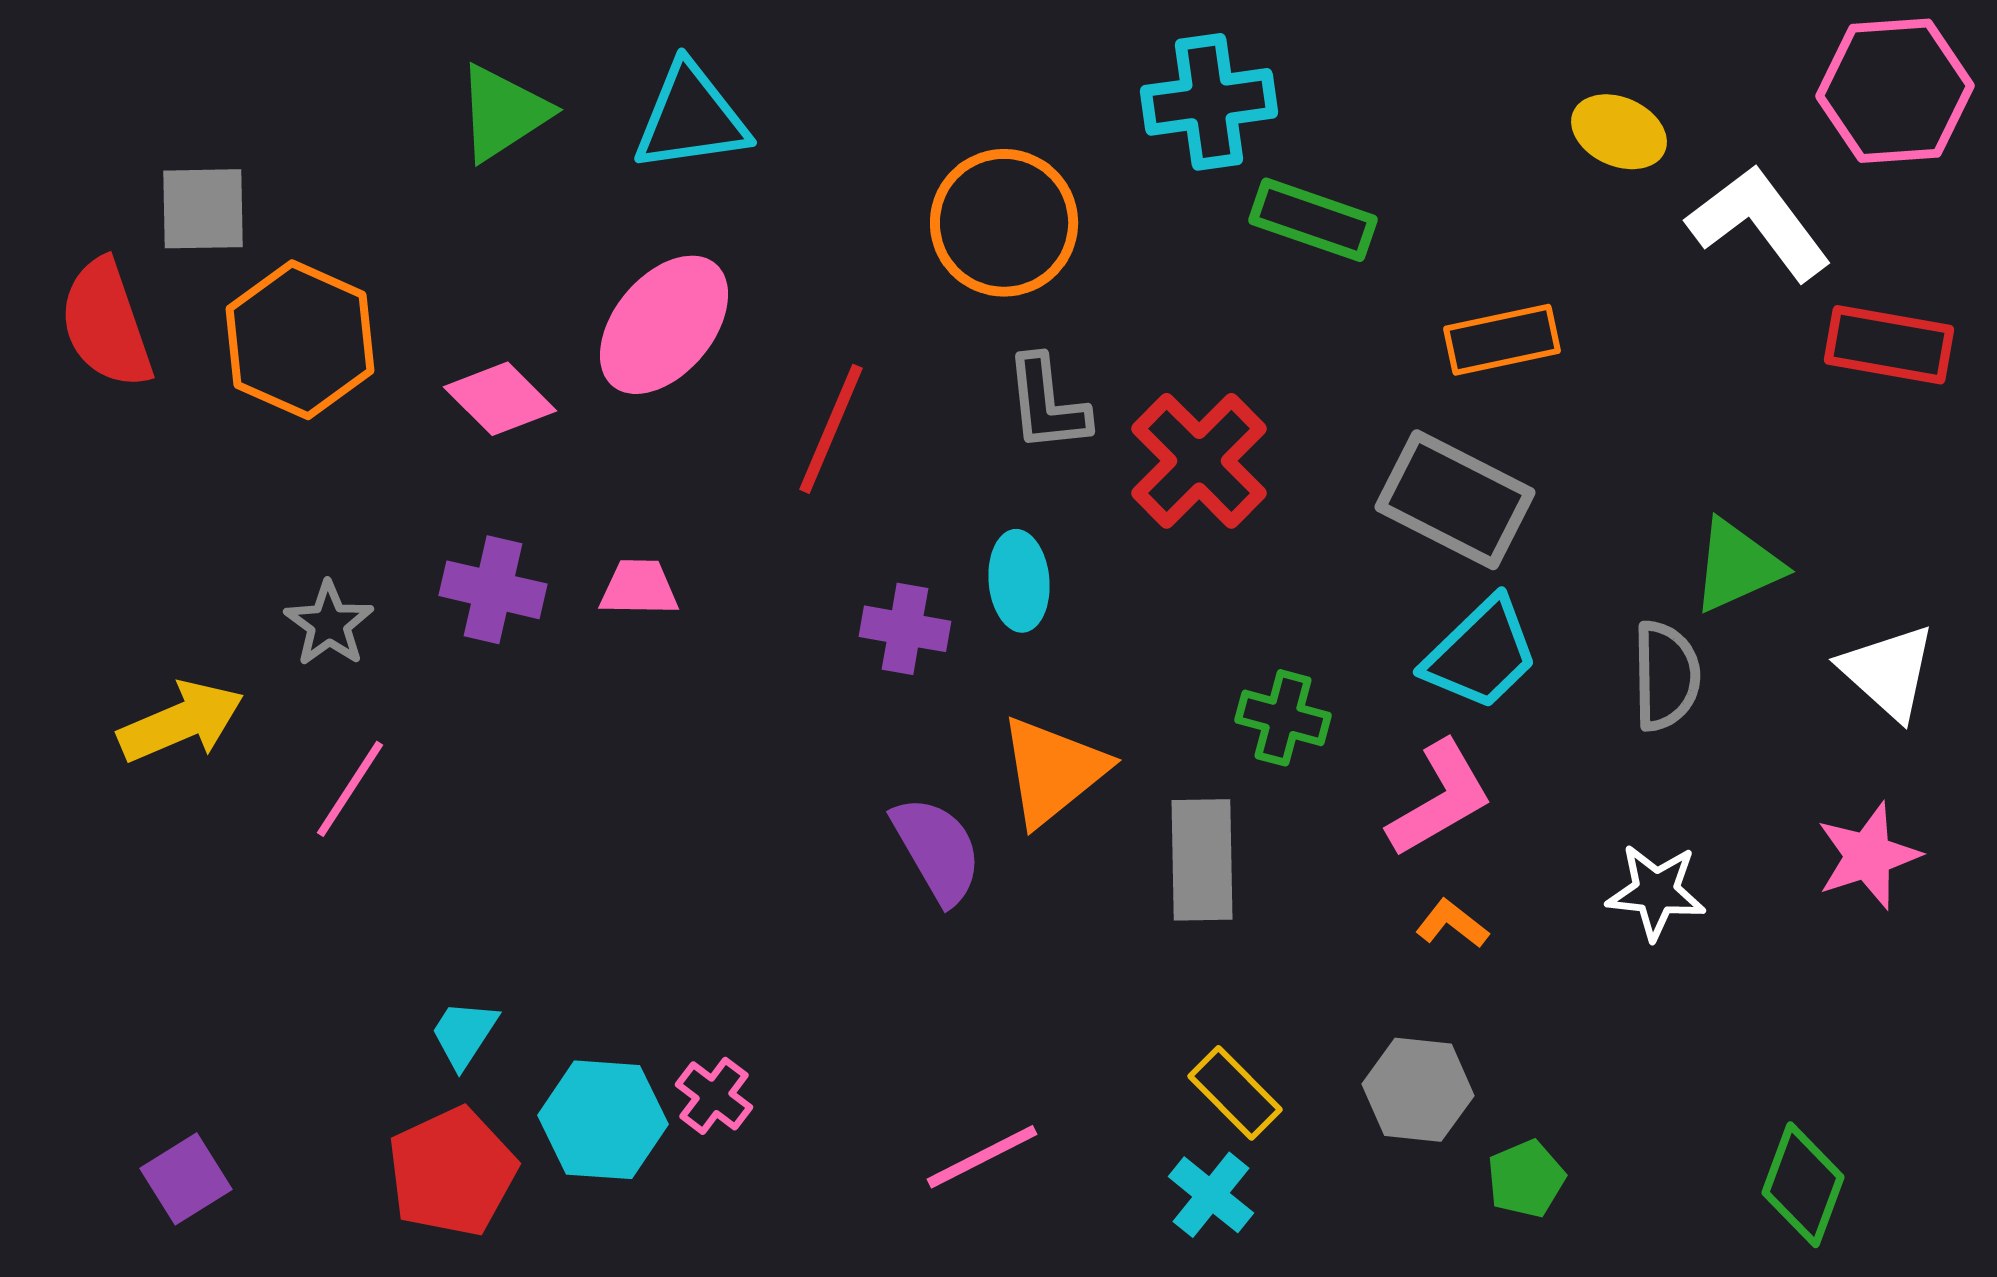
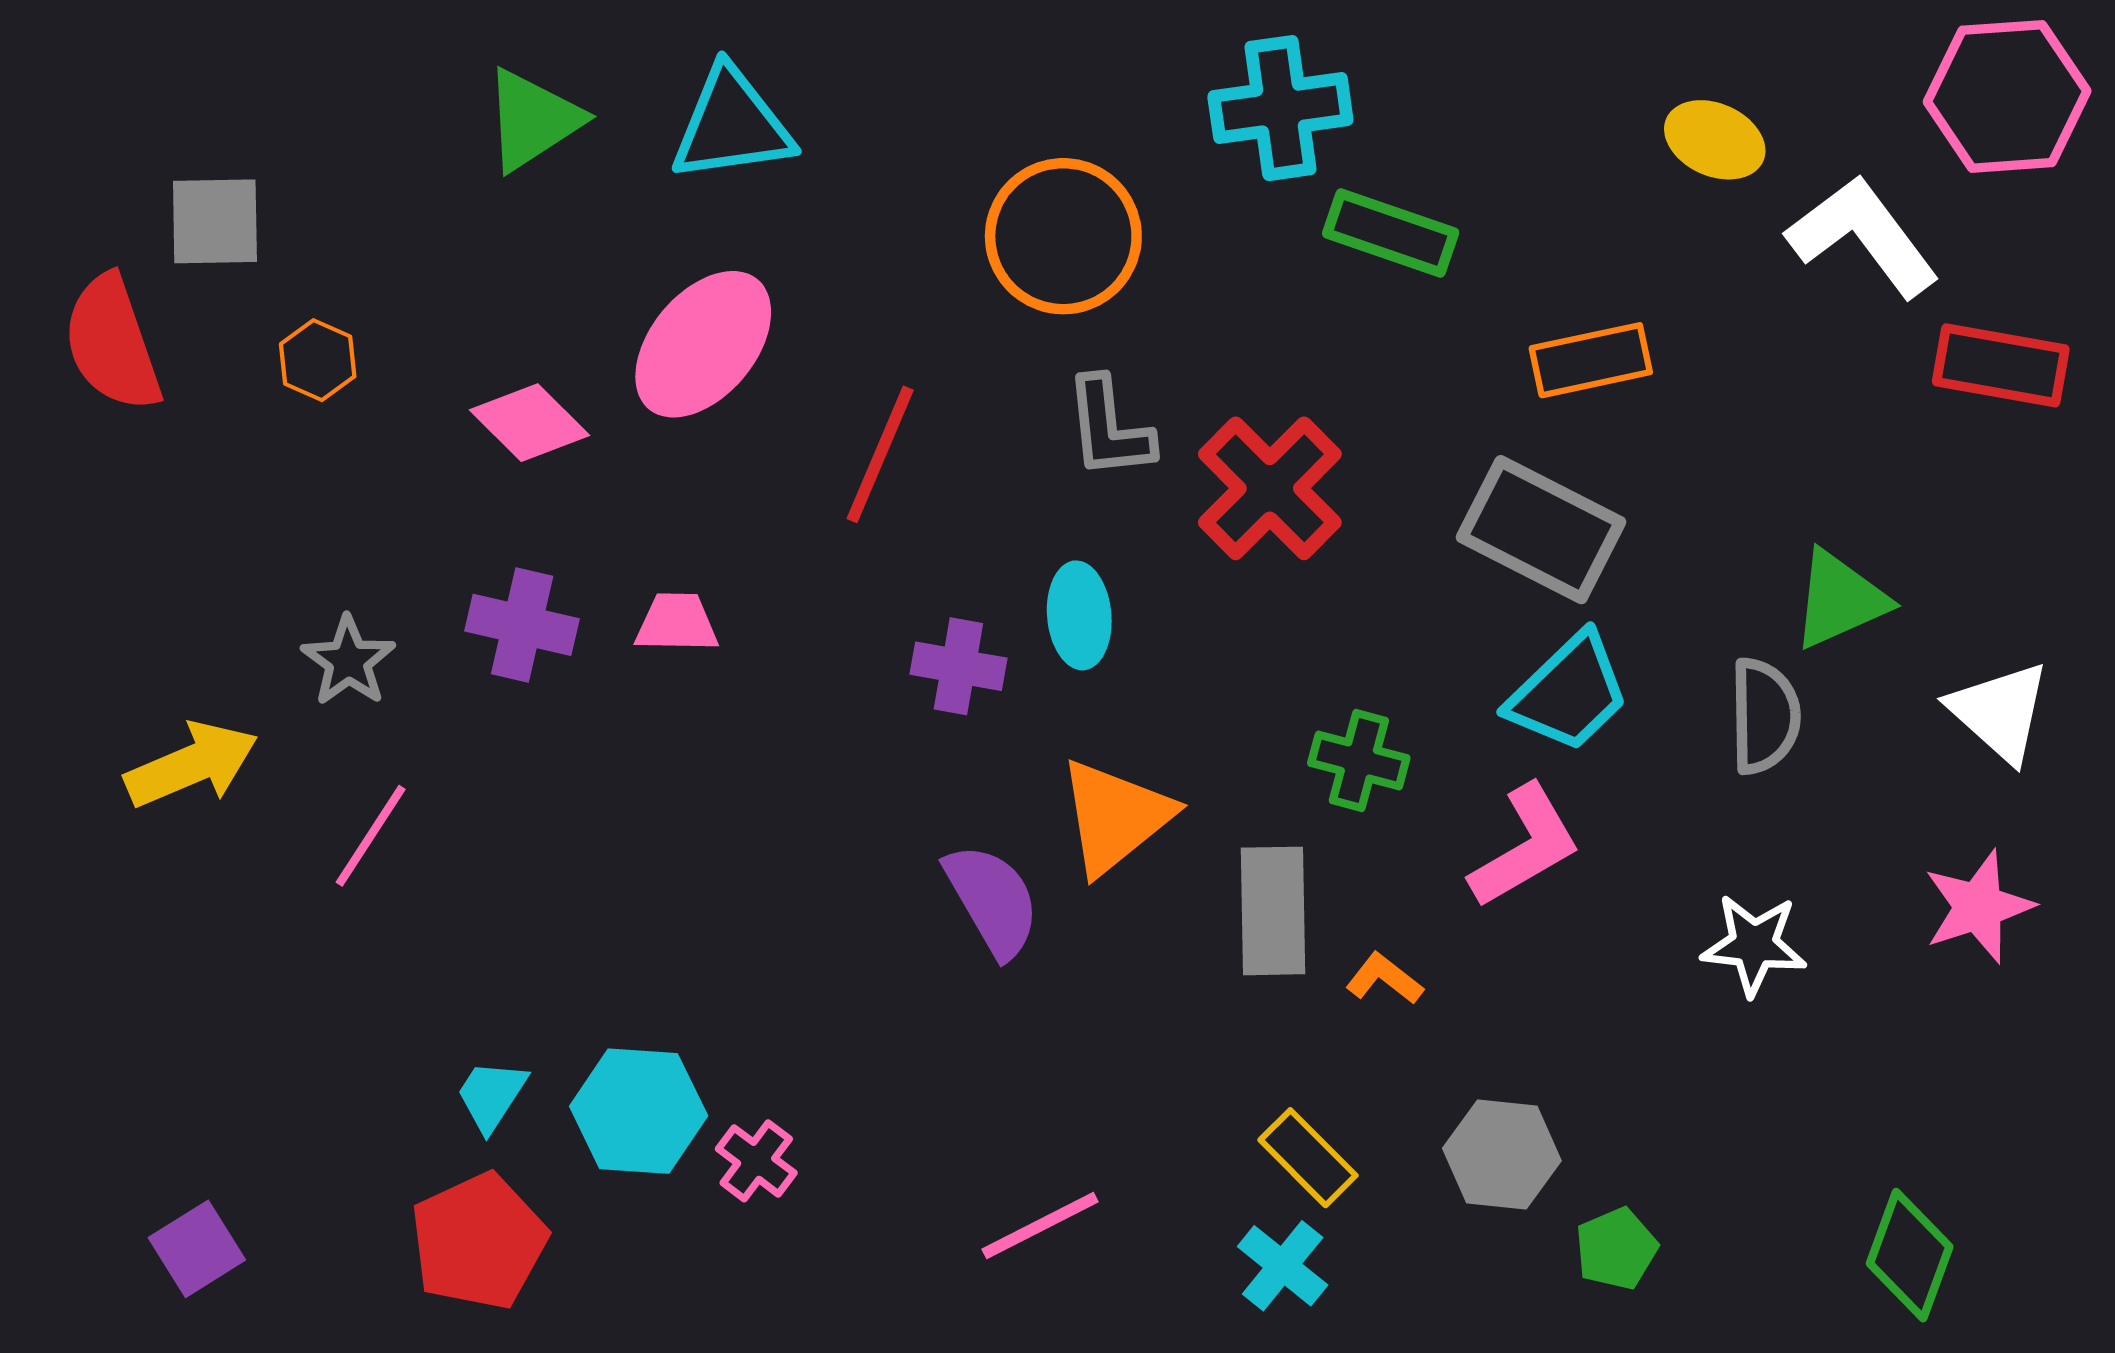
orange hexagon: (300, 340) -> (318, 360), size x0.5
orange L-shape: (1452, 924) -> (1384, 979), moved
cyan hexagon: (603, 1120) -> (639, 1111), moved

